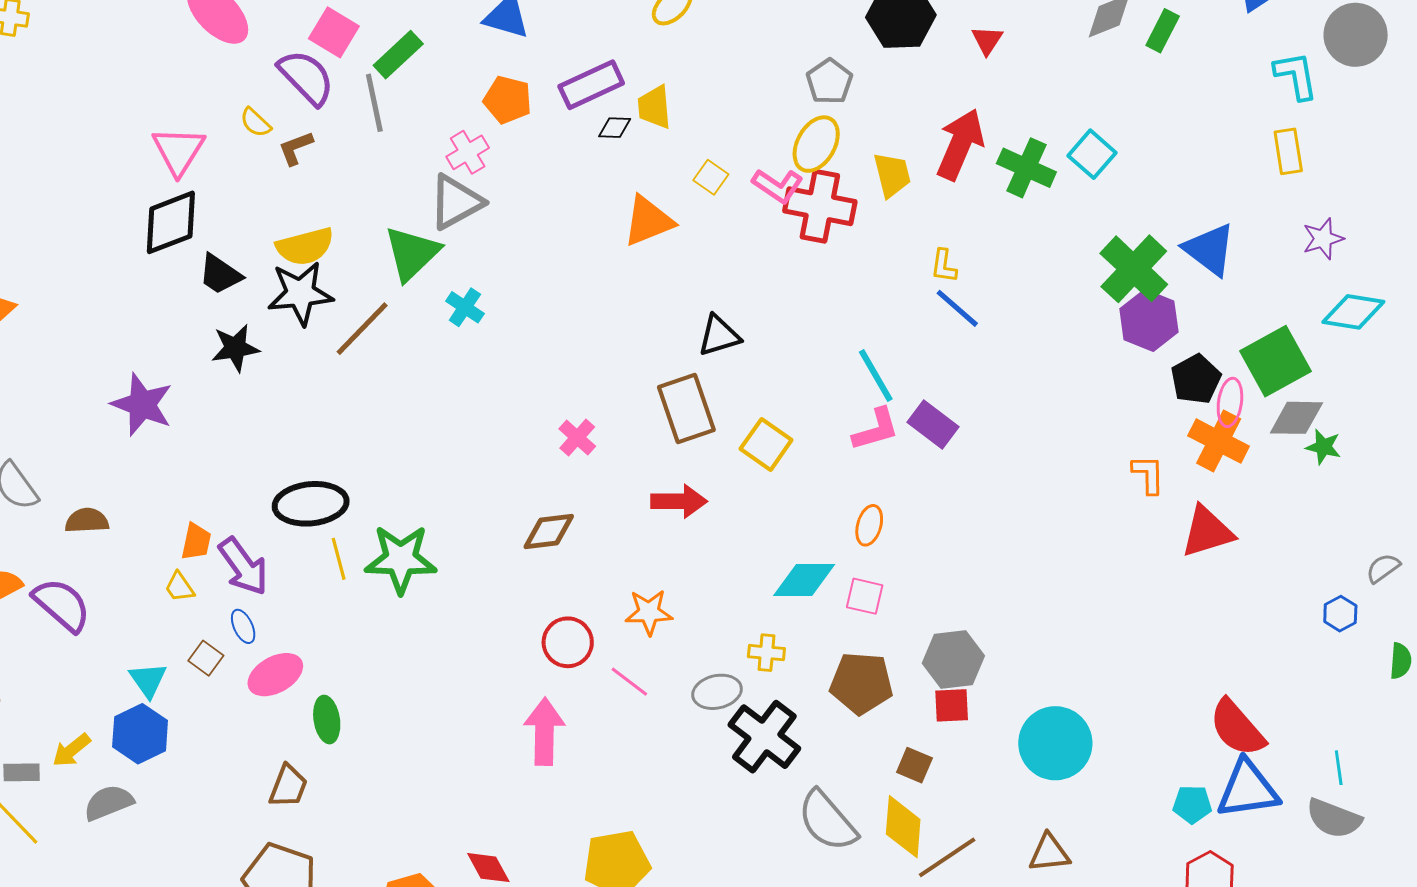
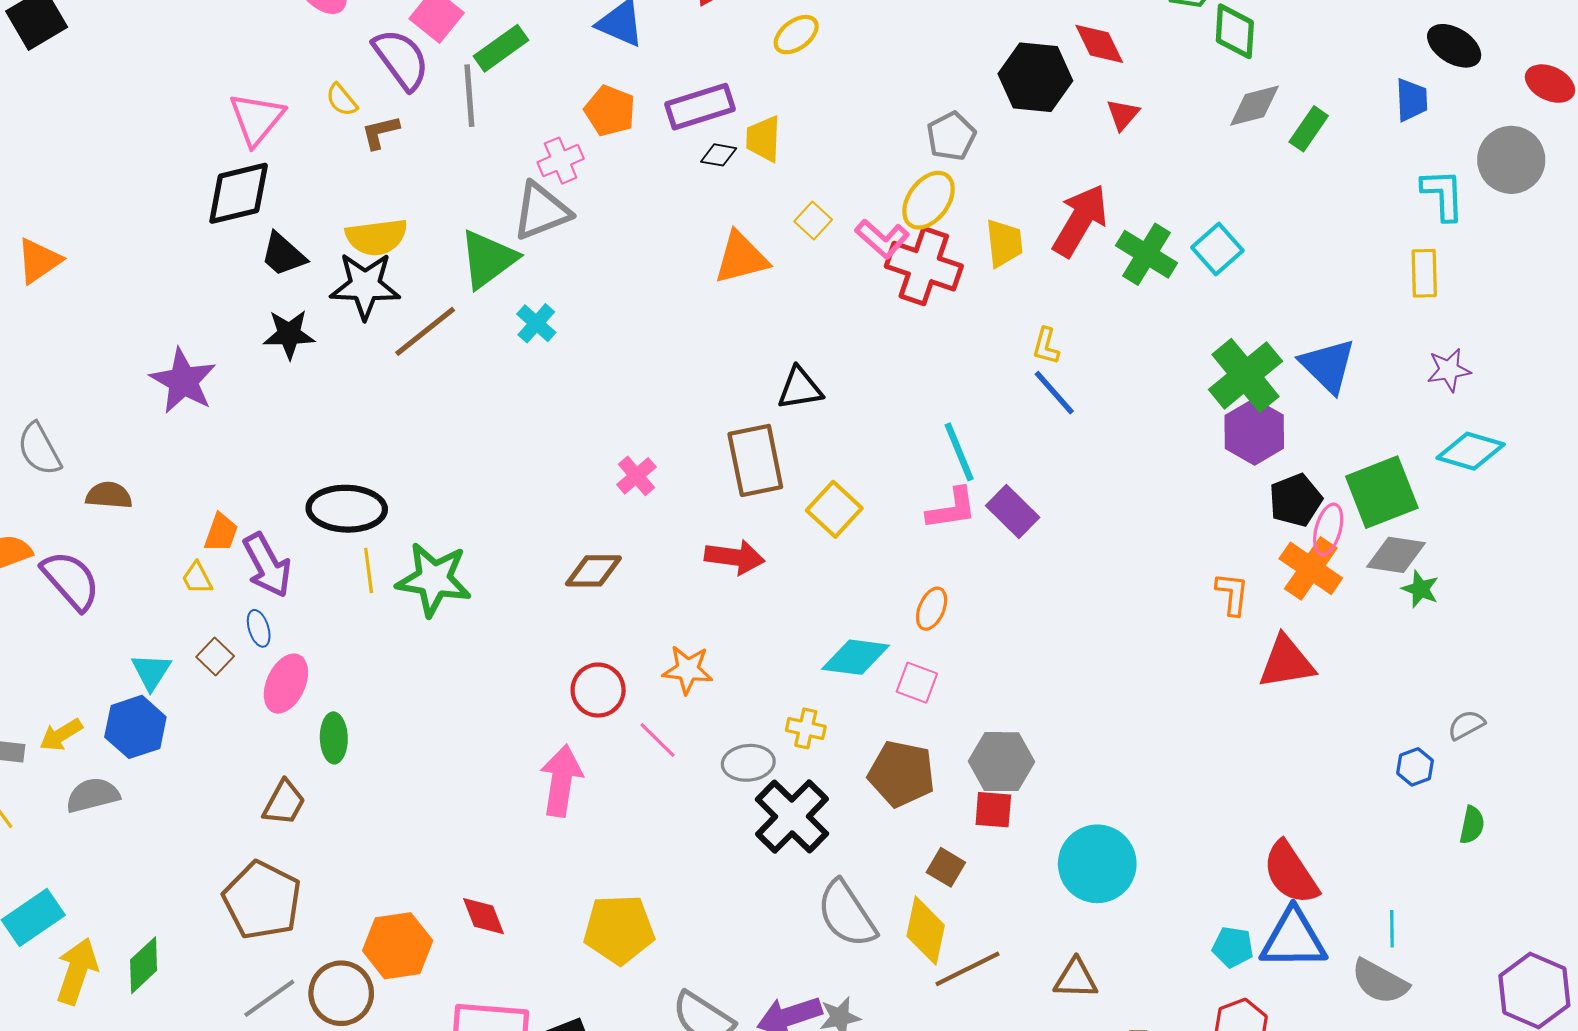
pink ellipse: (275, 675) -> (286, 684), turned -44

